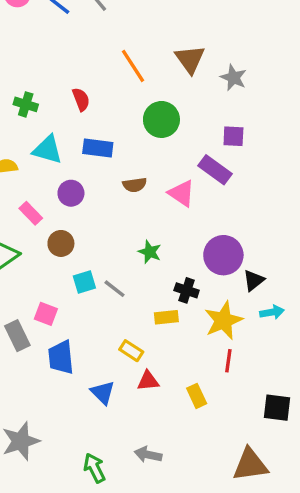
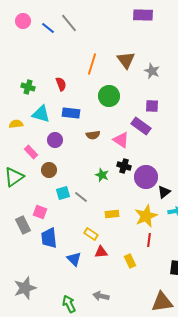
orange line: (133, 66) -> (92, 64), turned 50
black cross: (187, 290) -> (124, 166), moved

